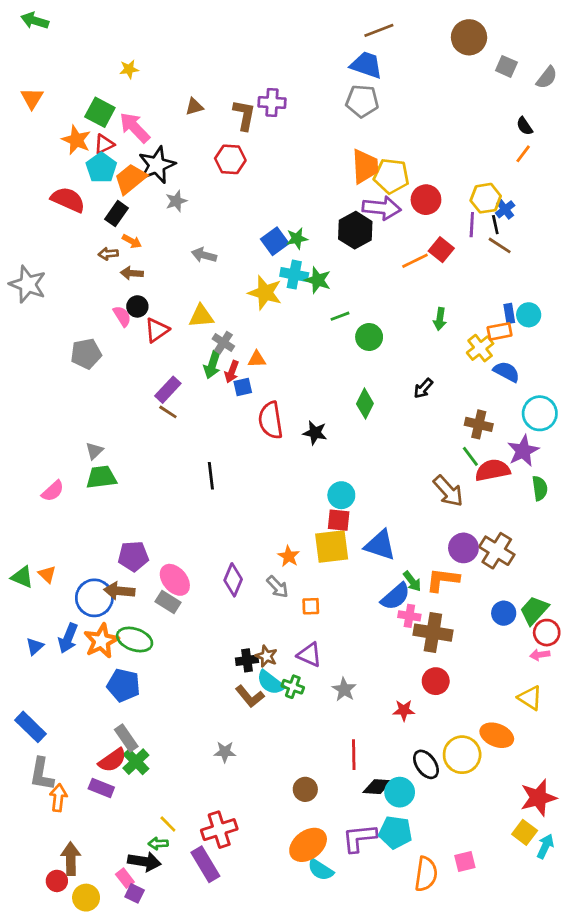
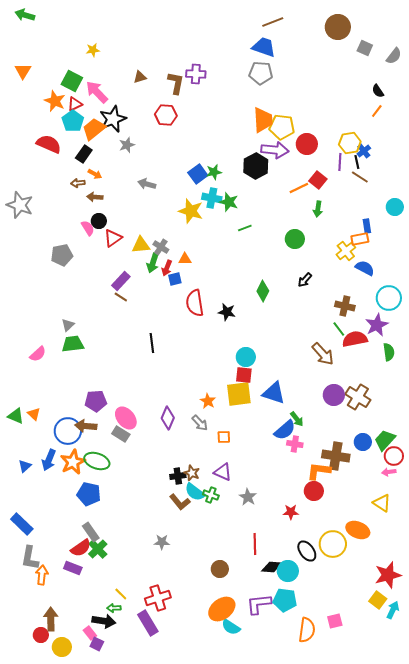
cyan circle: (529, 315) -> (395, 207), moved
yellow triangle: (201, 316) -> (141, 245), moved
green arrow: (440, 319) -> (318, 209), moved
green circle: (369, 337) -> (295, 239), moved
orange L-shape: (443, 580) -> (319, 471), moved
brown cross: (433, 633) -> (336, 456), moved

